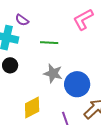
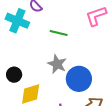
black circle: (10, 65) -> (14, 75), moved

